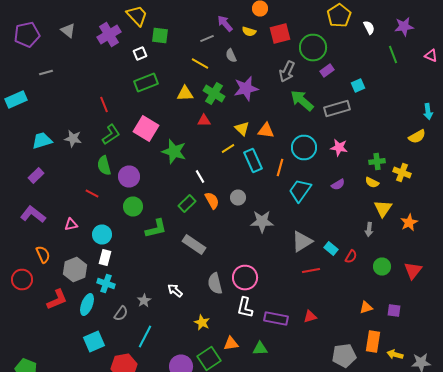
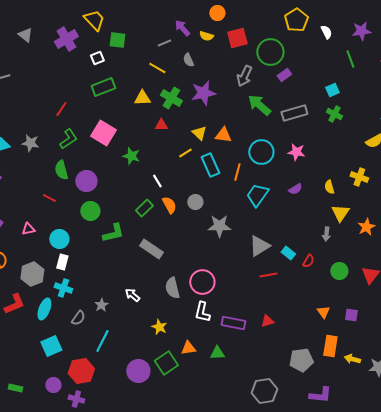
cyan square: (358, 86) -> (332, 90), moved
red line: (104, 104) -> (61, 109), turned 56
green star: (174, 152) -> (131, 156), size x0.7
green cross: (377, 162) -> (334, 114), moved, turned 35
yellow semicircle: (372, 182) -> (329, 187), turned 48
orange triangle: (366, 308) -> (323, 312), turned -48

